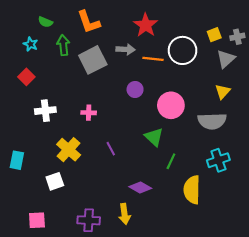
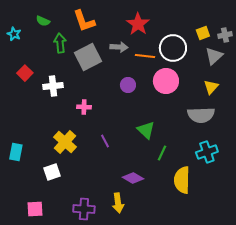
cyan star: (31, 44) -> (14, 34), moved
pink circle: (171, 105) -> (166, 81), moved
white cross: (45, 111) -> (53, 86), moved

